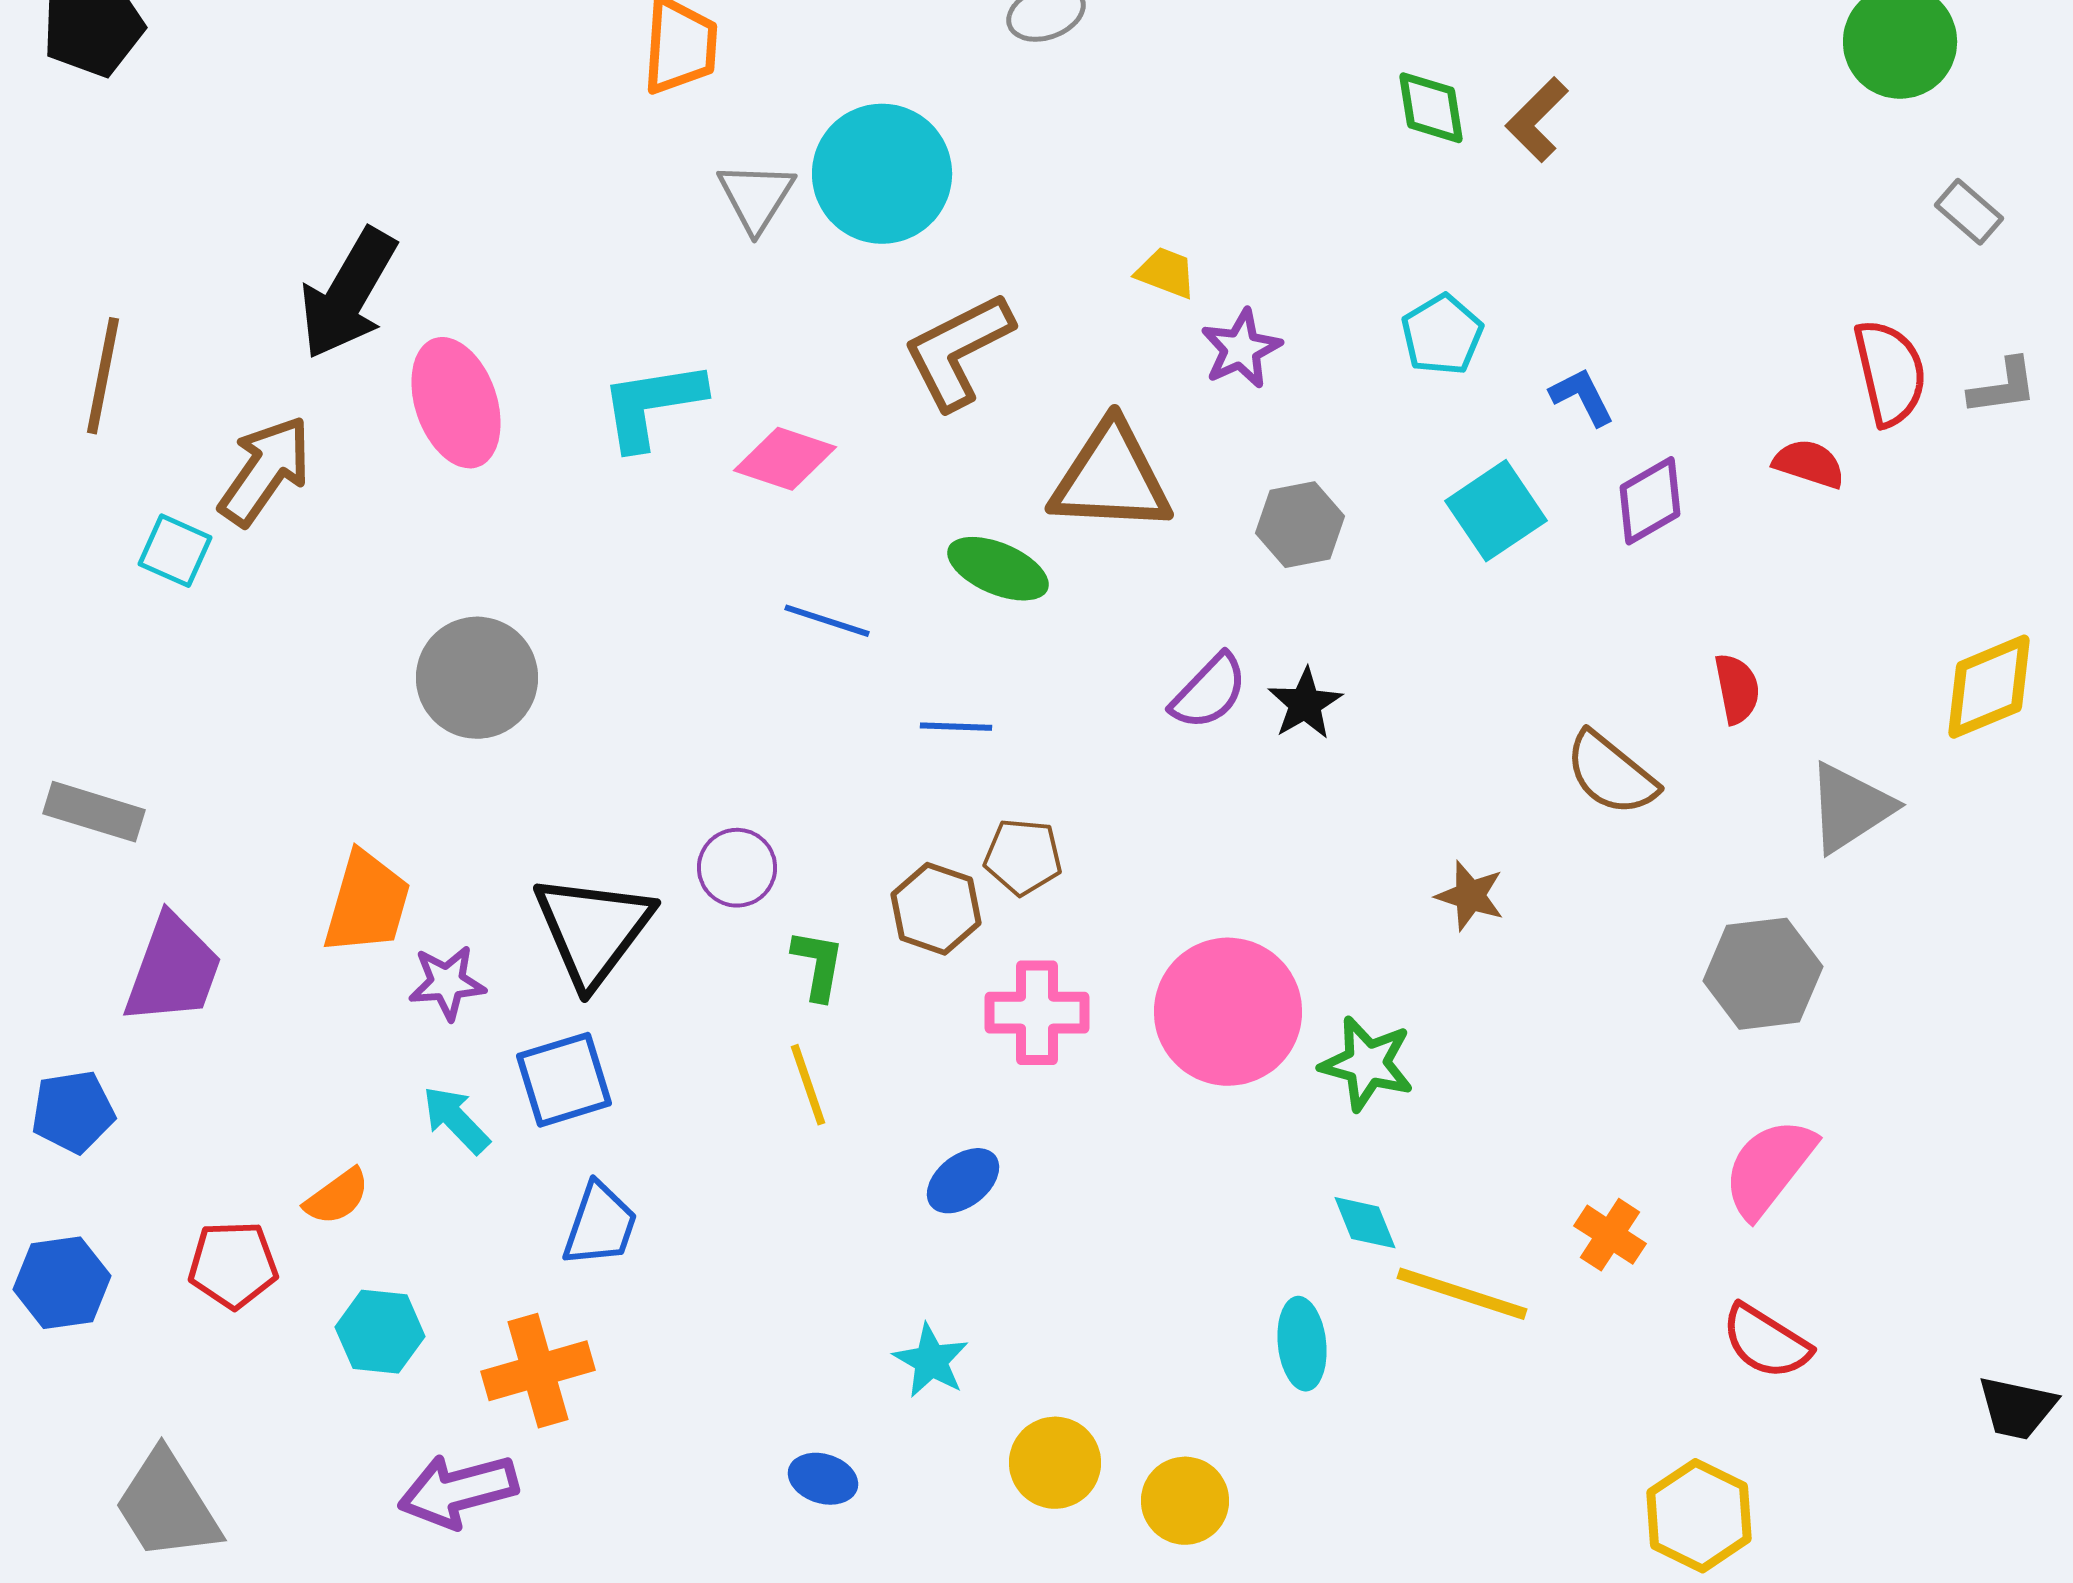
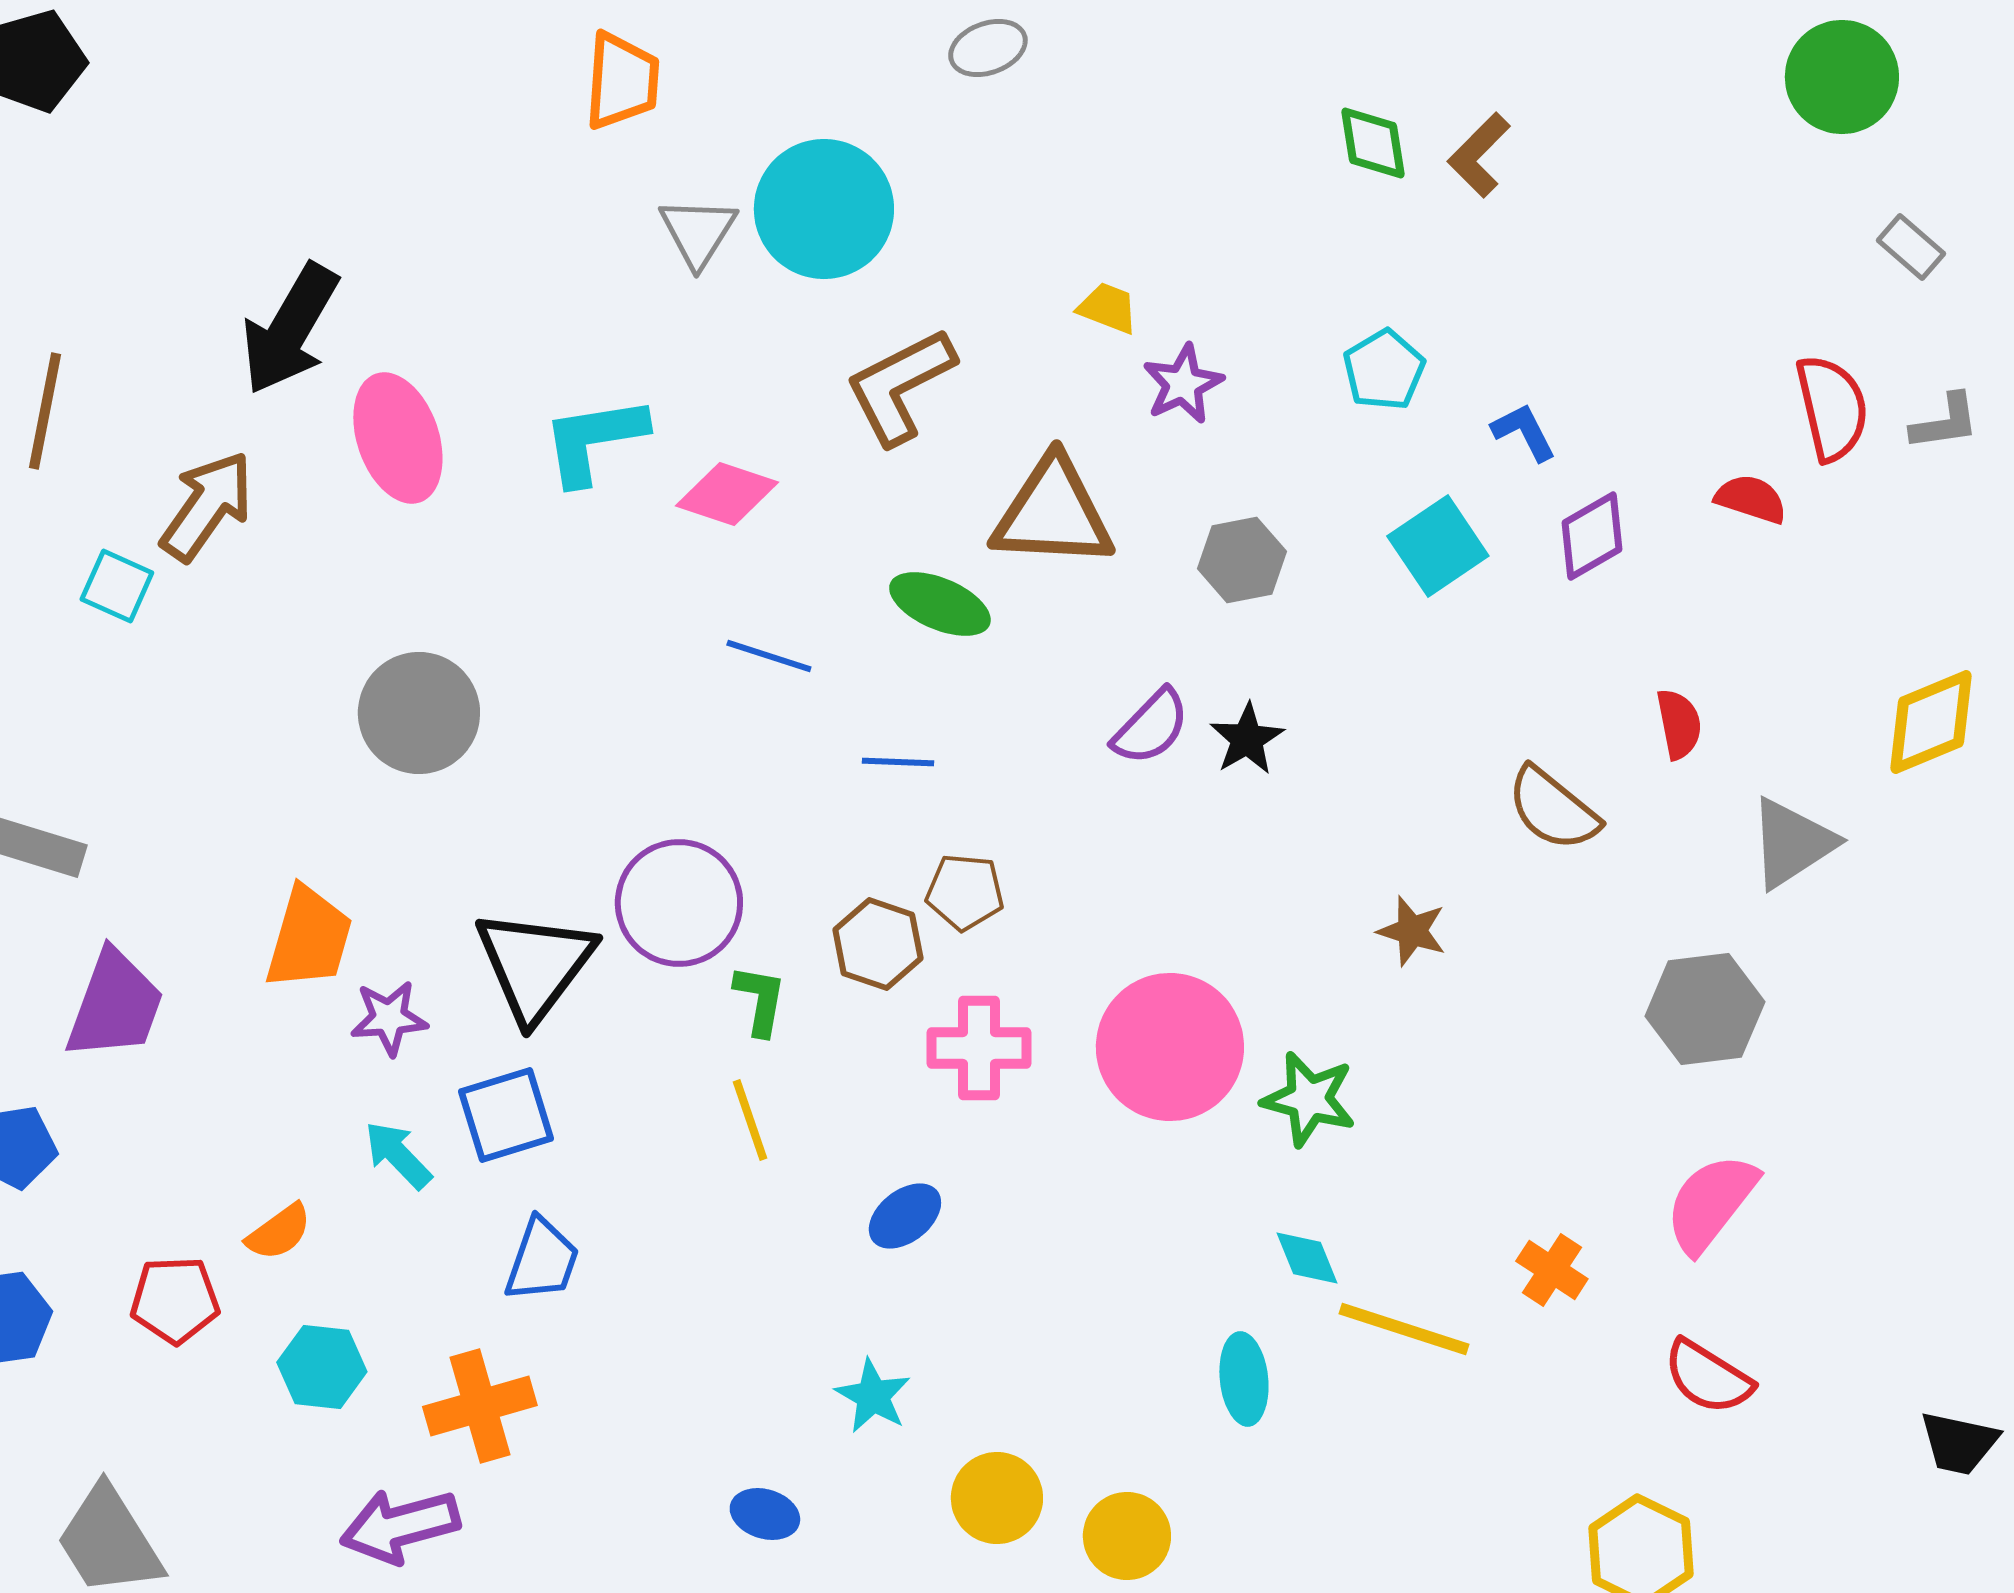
purple circle: (737, 868) -> (679, 903), size x1.6

